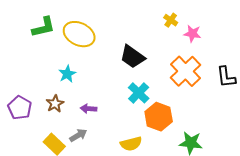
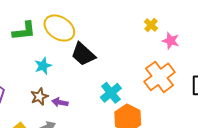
green L-shape: (43, 27) -> (24, 31), moved
black trapezoid: (132, 57) -> (83, 54), moved
brown star: (55, 104) -> (39, 97), moved

